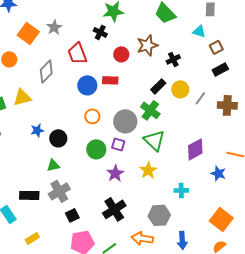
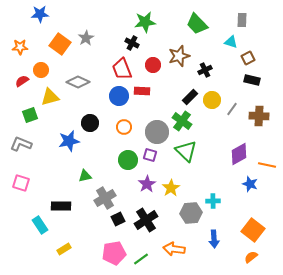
red trapezoid: (77, 53) -> (122, 69), moved
black rectangle: (220, 69) -> (252, 80), turned 42
gray diamond: (46, 71) -> (78, 82), turned 70
yellow triangle: (22, 97) -> (50, 97), moved
blue star: (37, 130) -> (69, 141), size x1.5
black circle: (58, 138) -> (90, 123), moved
purple diamond: (195, 149) -> (239, 154), moved
yellow star: (148, 170) -> (171, 188), moved
gray cross: (59, 191) -> (105, 198), moved
black square: (72, 215) -> (118, 219), moved
gray hexagon: (159, 215) -> (191, 213), moved
blue arrow: (182, 240) -> (214, 239), moved

